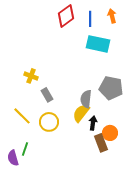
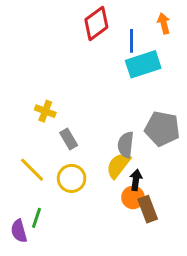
blue line: (90, 19) -> (132, 41), moved
cyan rectangle: (98, 44) -> (143, 64), turned -30
orange circle: (110, 133) -> (133, 197), moved

